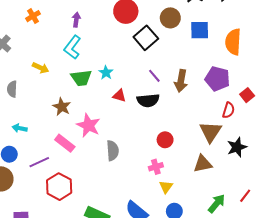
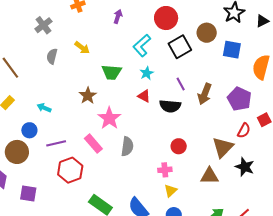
cyan L-shape: (72, 47) -> (142, 45), moved
yellow arrow: (41, 68) -> (82, 48), moved
cyan star: (106, 73) -> (147, 73), moved
gray semicircle: (12, 89) -> (52, 56), moved
pink rectangle: (65, 143) -> (93, 144), moved
black star: (237, 147) -> (245, 167), turned 30

